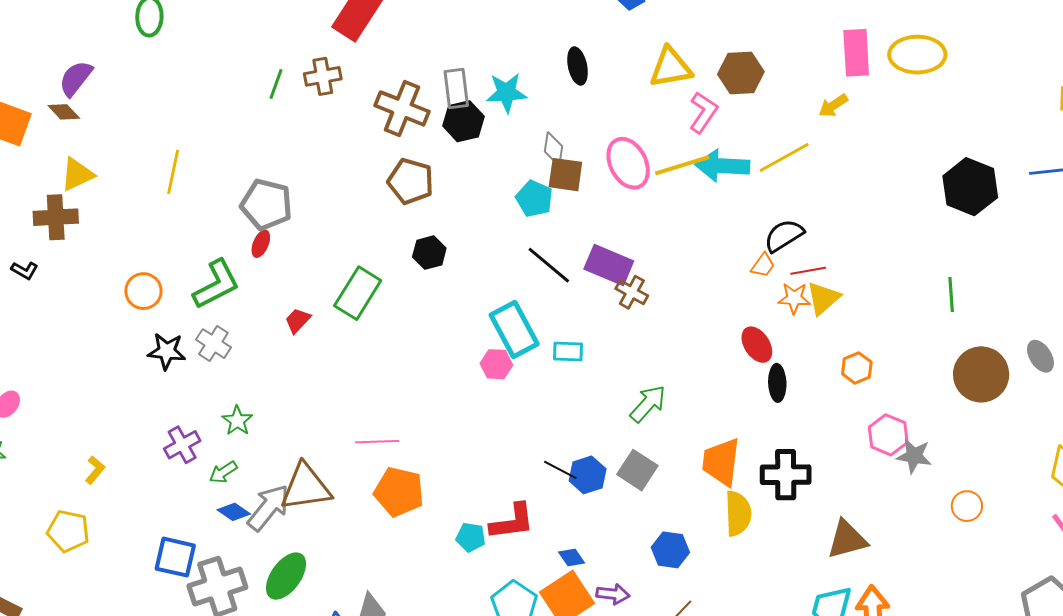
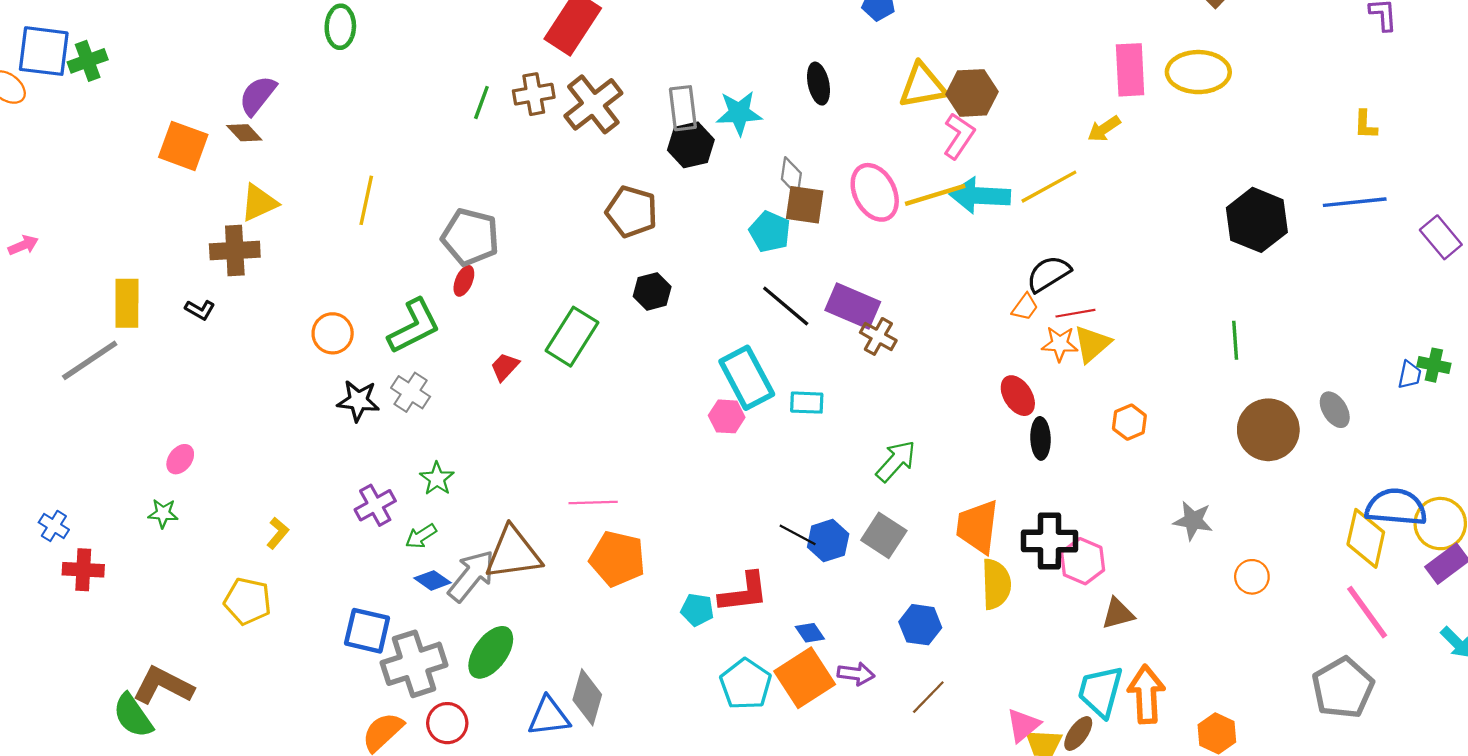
brown hexagon: (741, 73) -> (972, 93), moved
brown cross: (402, 108) -> (593, 104), moved, turned 30
pink hexagon: (888, 435) -> (1083, 561), moved
brown triangle: (847, 539) -> (1118, 614), size x0.7

